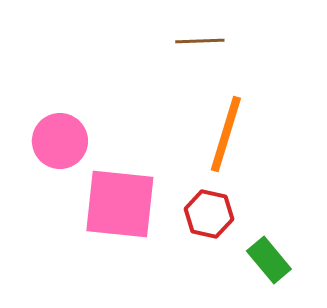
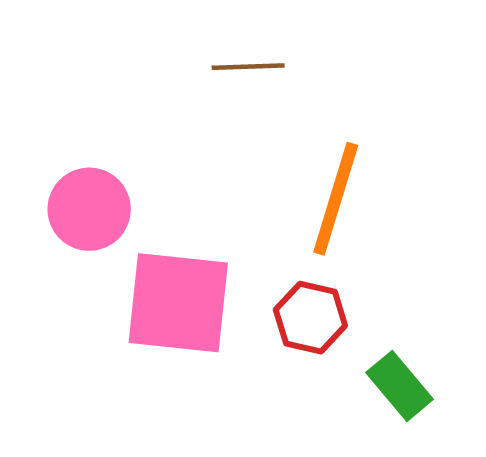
brown line: (200, 41) -> (248, 67), moved

